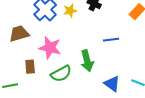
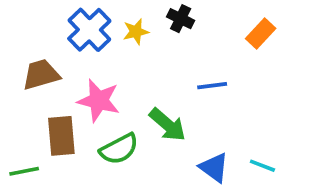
green arrow: (87, 61) -> (168, 125), turned -35
brown rectangle: (30, 67) -> (61, 136), size x1.5

